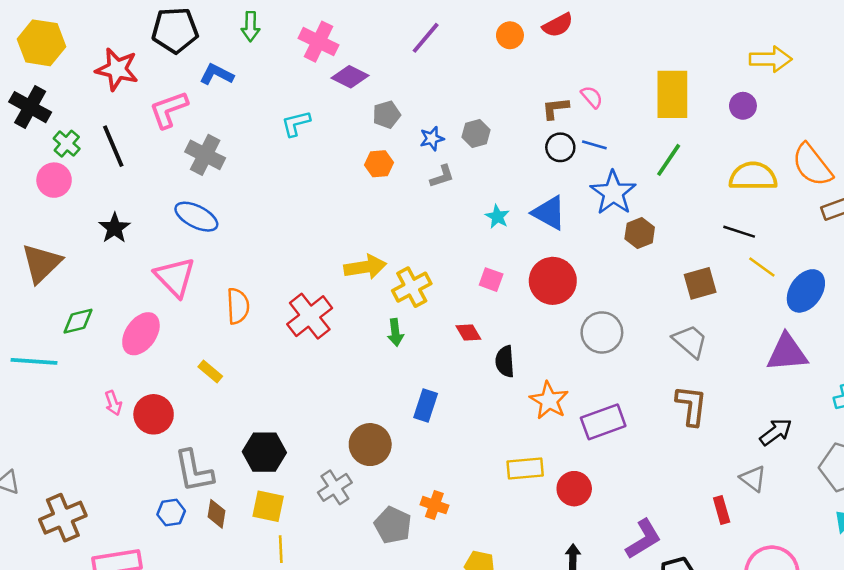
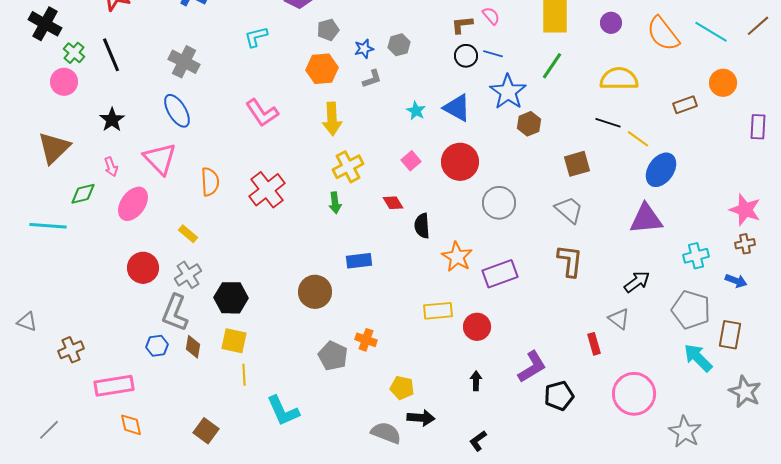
pink L-shape: (169, 110) -> (262, 113), moved, turned -104
orange hexagon: (379, 164) -> (322, 69), size x1.4
orange semicircle: (812, 165) -> (663, 34), moved
blue ellipse: (196, 217) -> (177, 111), turned 32
yellow arrow: (365, 267) -> (332, 119), moved, turned 96
yellow line: (762, 267) -> (638, 139), moved
pink square: (491, 280) -> (411, 161), turned 30
pink arrow: (113, 403) -> (111, 167), moved
blue rectangle: (426, 406) -> (359, 261), turned 65
gray L-shape: (194, 471) -> (175, 313), turned 33
gray cross: (335, 487) -> (188, 275), moved
brown cross: (63, 518) -> (71, 350), size x0.7

